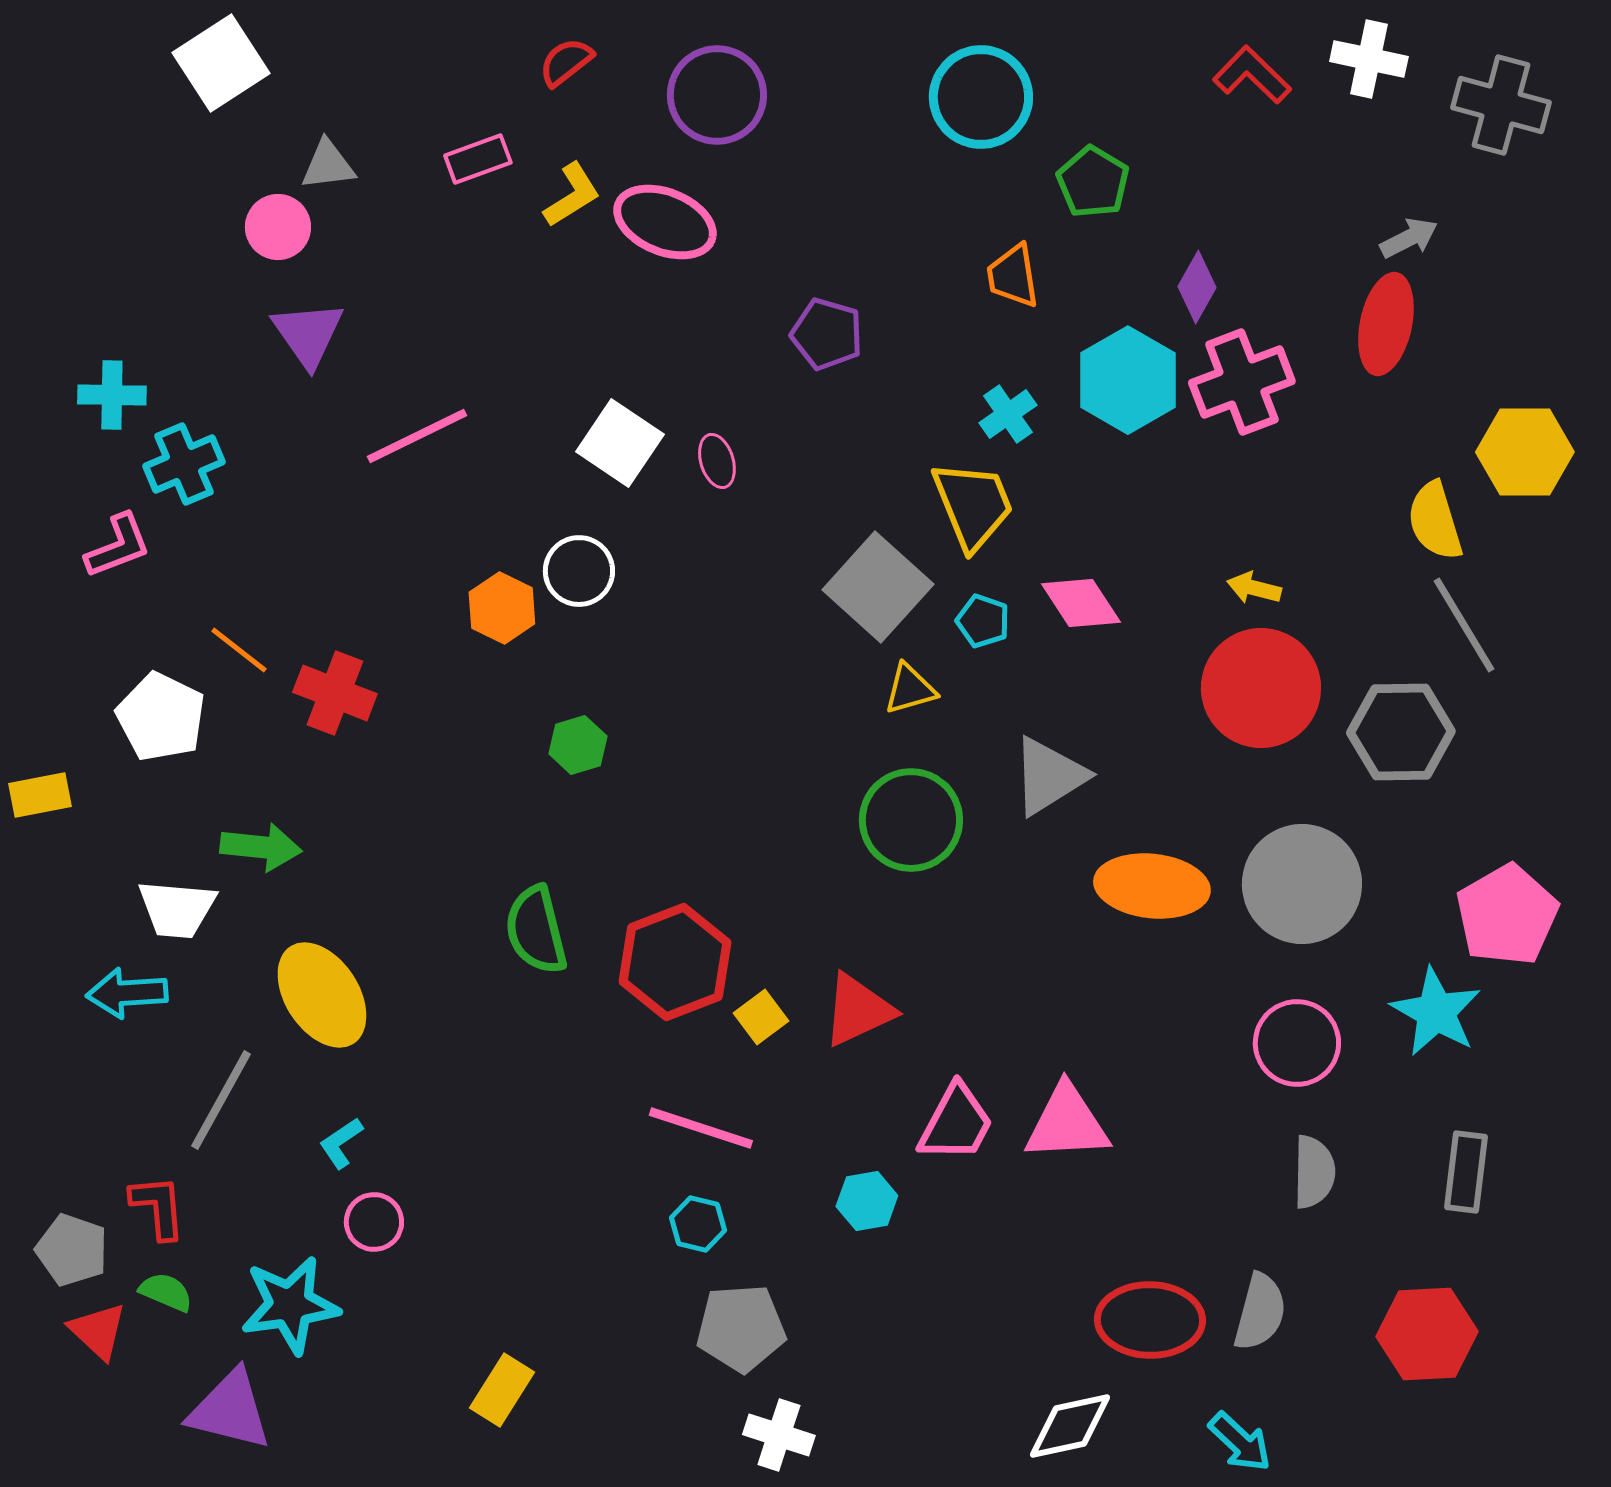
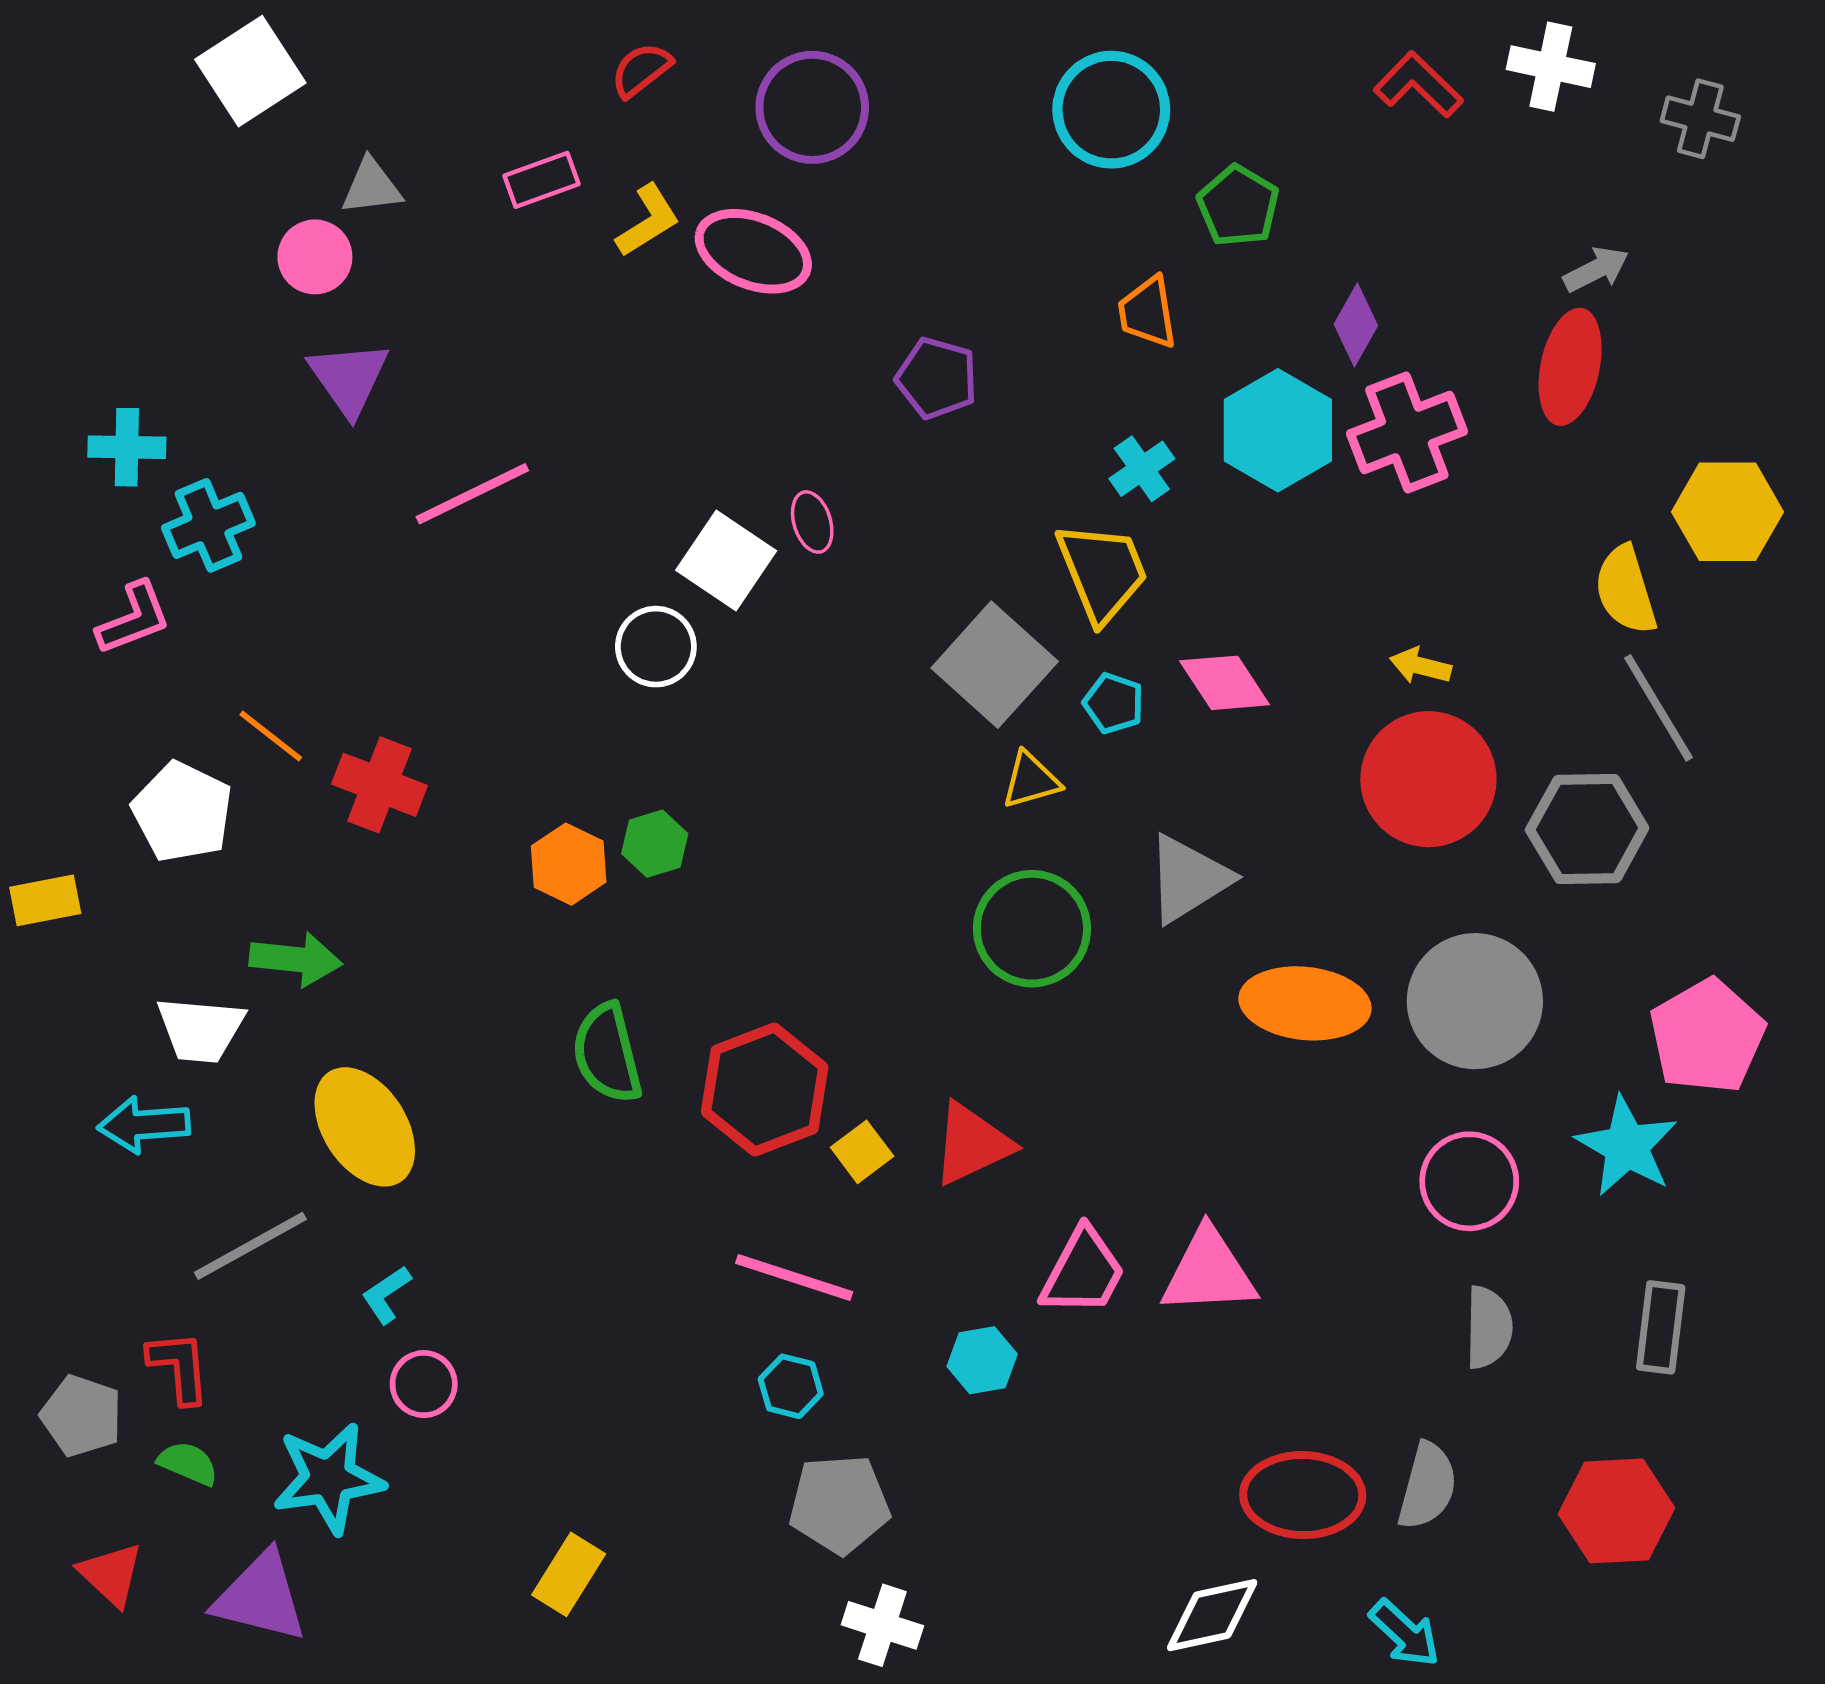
gray cross: (1501, 105) -> (1700, 119), size x0.7
white square: (620, 443) -> (726, 560), moved
orange hexagon: (502, 608) -> (569, 864), moved
gray line: (221, 1100) -> (250, 1246), turned 32
red triangle: (98, 1331) -> (111, 1574), moved

